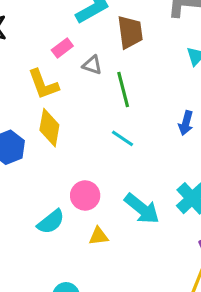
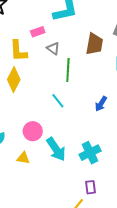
brown trapezoid: (130, 32) -> (94, 44), moved
pink circle: (85, 195) -> (33, 131), moved

